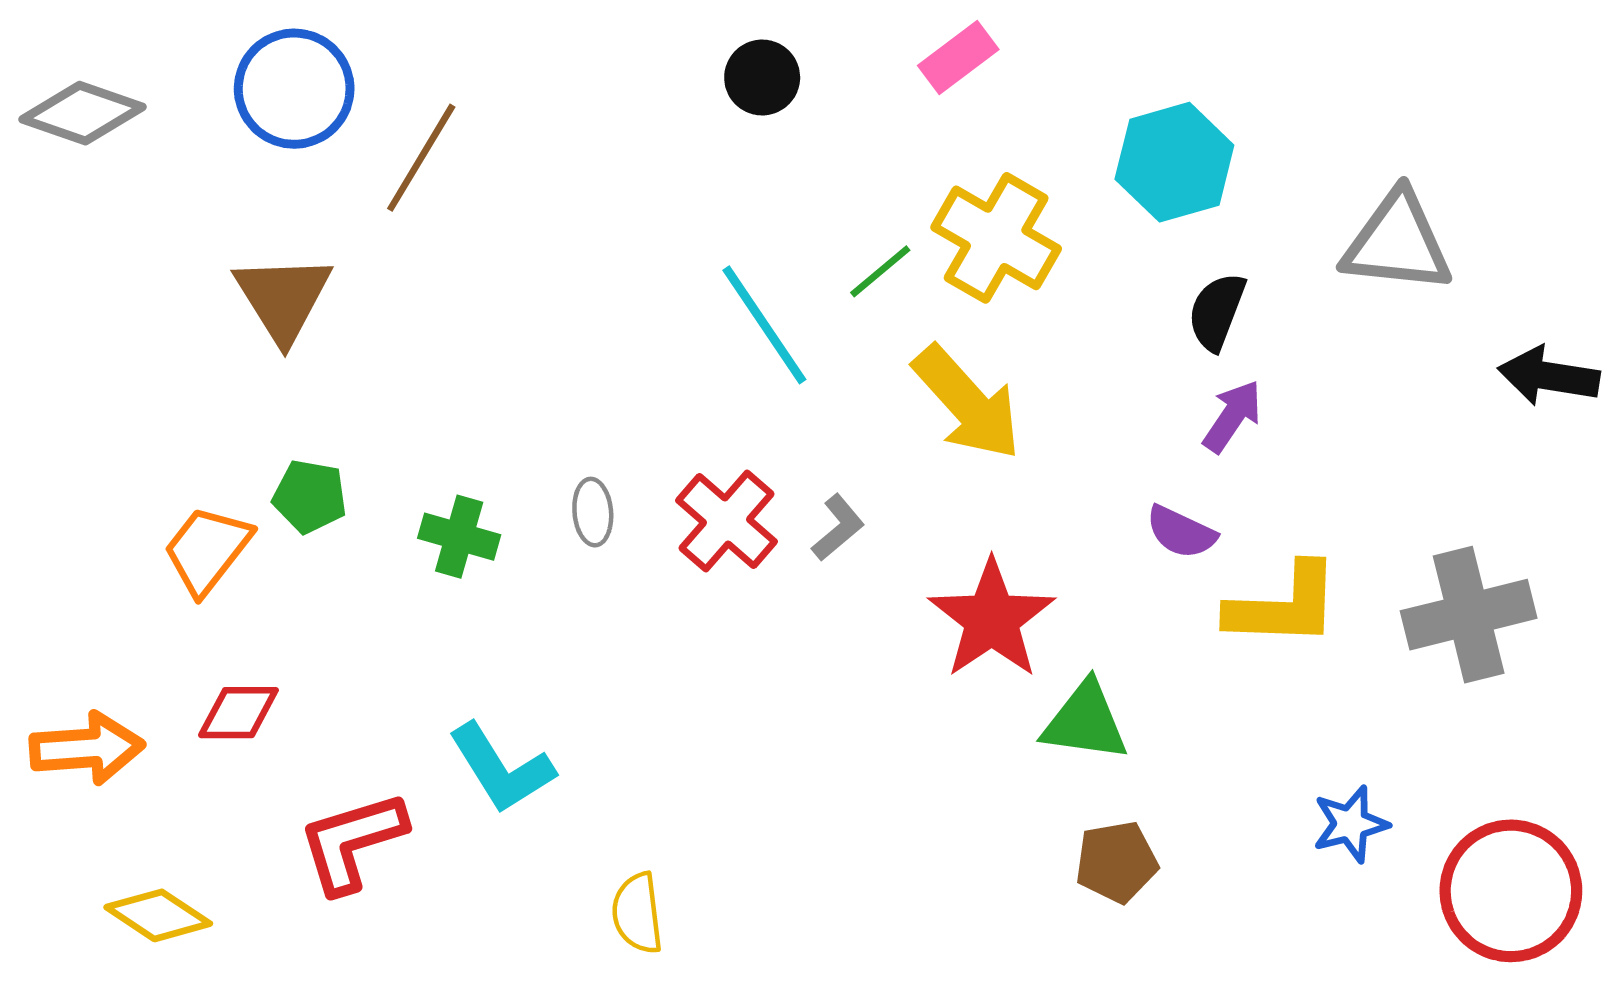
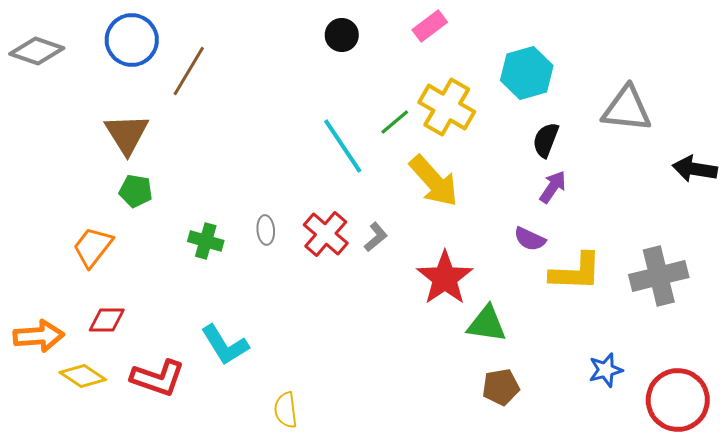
green pentagon: (310, 496) -> (136, 191), moved
red L-shape: (352, 842) -> (158, 378), turned -144
yellow diamond: (158, 915) -> (83, 376), moved

